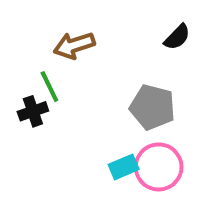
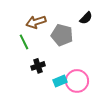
gray pentagon: (152, 107) -> (62, 35), moved
black cross: (33, 111) -> (38, 66), moved

